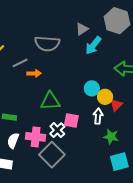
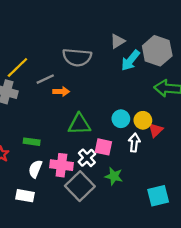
gray hexagon: (117, 21) -> (157, 51), moved
cyan circle: (92, 88) -> (121, 119), moved
green star: (111, 137) -> (114, 176), moved

